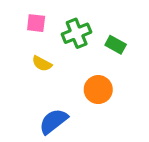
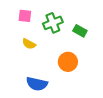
blue semicircle: (53, 121) -> (37, 84), turned -130

